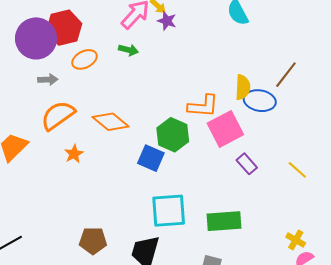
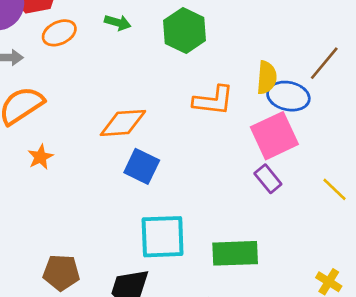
orange diamond: (111, 122) -> (123, 123), moved, turned -45
pink square: (225, 129) -> (274, 136), moved
green hexagon: (173, 135) -> (185, 31), moved

